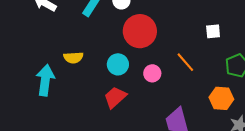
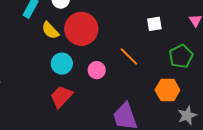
yellow semicircle: (73, 58) -> (50, 30), moved, turned 54

